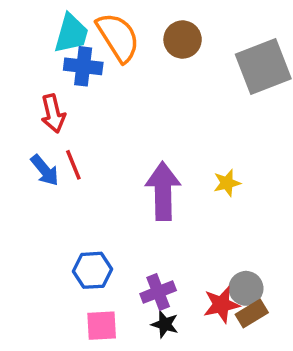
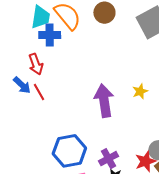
red line: (73, 165) -> (39, 92), moved
blue arrow: (45, 170) -> (22, 85), moved
blue hexagon: (92, 270) -> (69, 151), size x1.5

